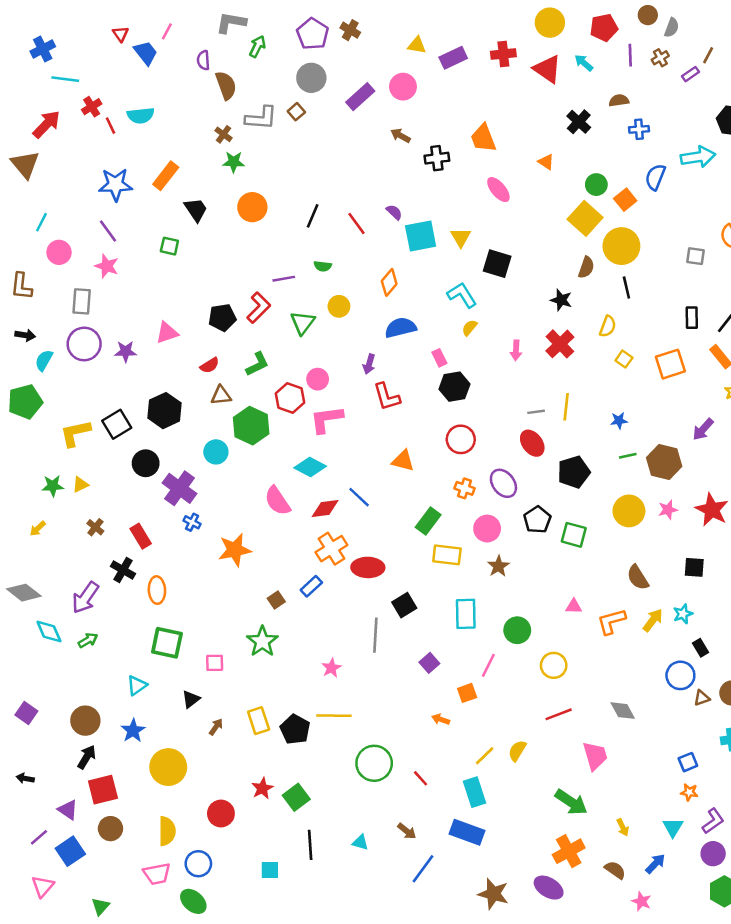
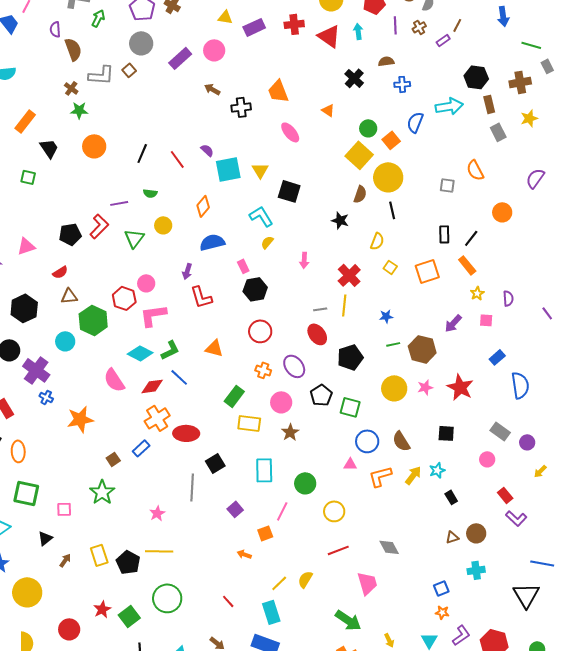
cyan arrow: (584, 63) -> (358, 31), turned 42
red cross: (560, 344) -> (349, 275), moved
green L-shape: (257, 364) -> (170, 350), moved
blue circle: (680, 675) -> (367, 441), moved
green circle: (374, 763) -> (167, 598), moved

